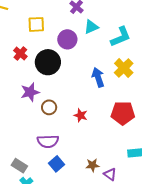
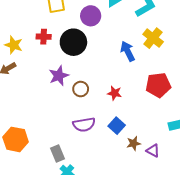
red cross: (20, 53) -> (44, 37), turned -32
blue square: (57, 164) -> (117, 126), moved
gray rectangle: (19, 166) -> (57, 154), turned 42

